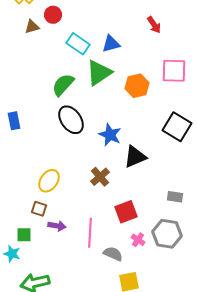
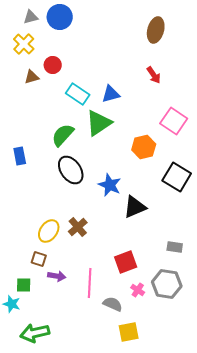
pink square: (174, 71) -> (174, 121), turned 32
orange hexagon: (137, 86) -> (144, 147), moved
blue rectangle: (14, 121) -> (20, 156), moved
brown cross: (100, 177) -> (78, 227), moved

